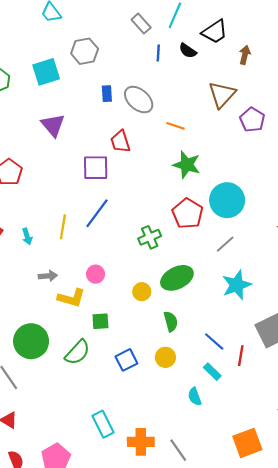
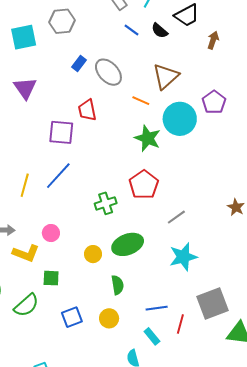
blue line: (158, 53) -> (131, 30), turned -63
blue rectangle: (107, 94) -> (79, 63), turned 35
brown triangle: (222, 95) -> (166, 76), moved
cyan circle: (227, 200) -> (180, 119), moved
blue line: (214, 342) -> (157, 308), turned -55

